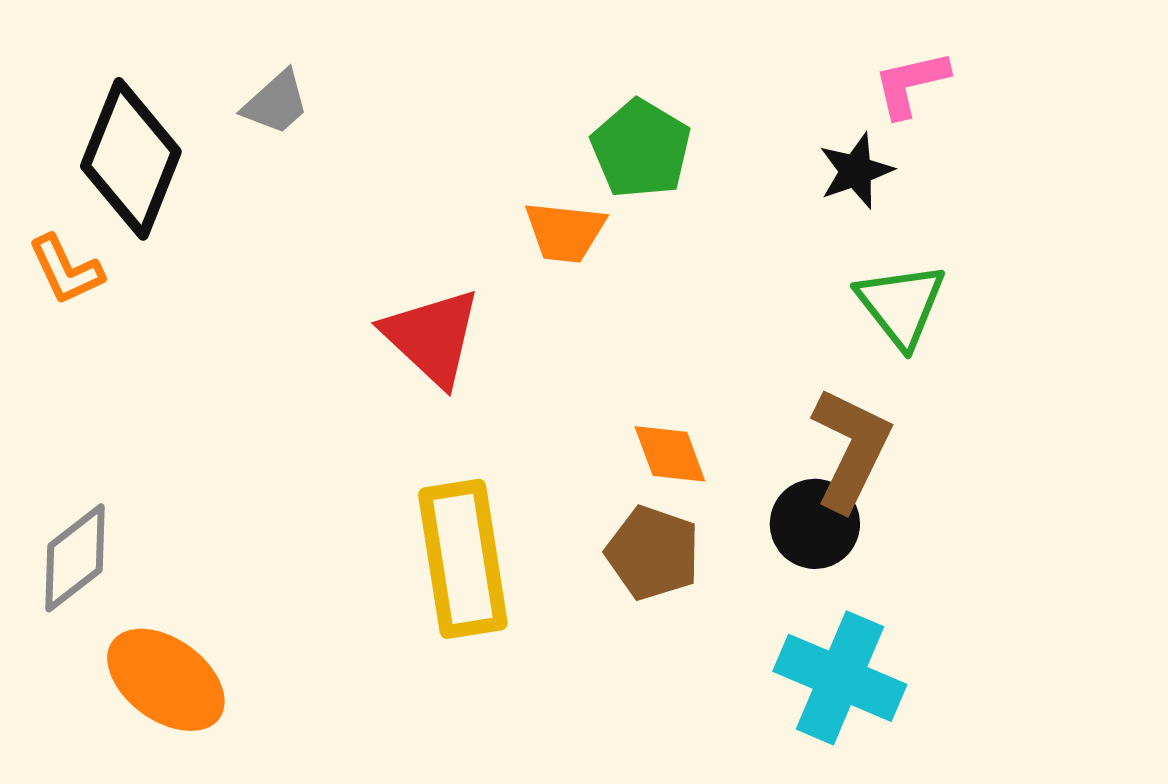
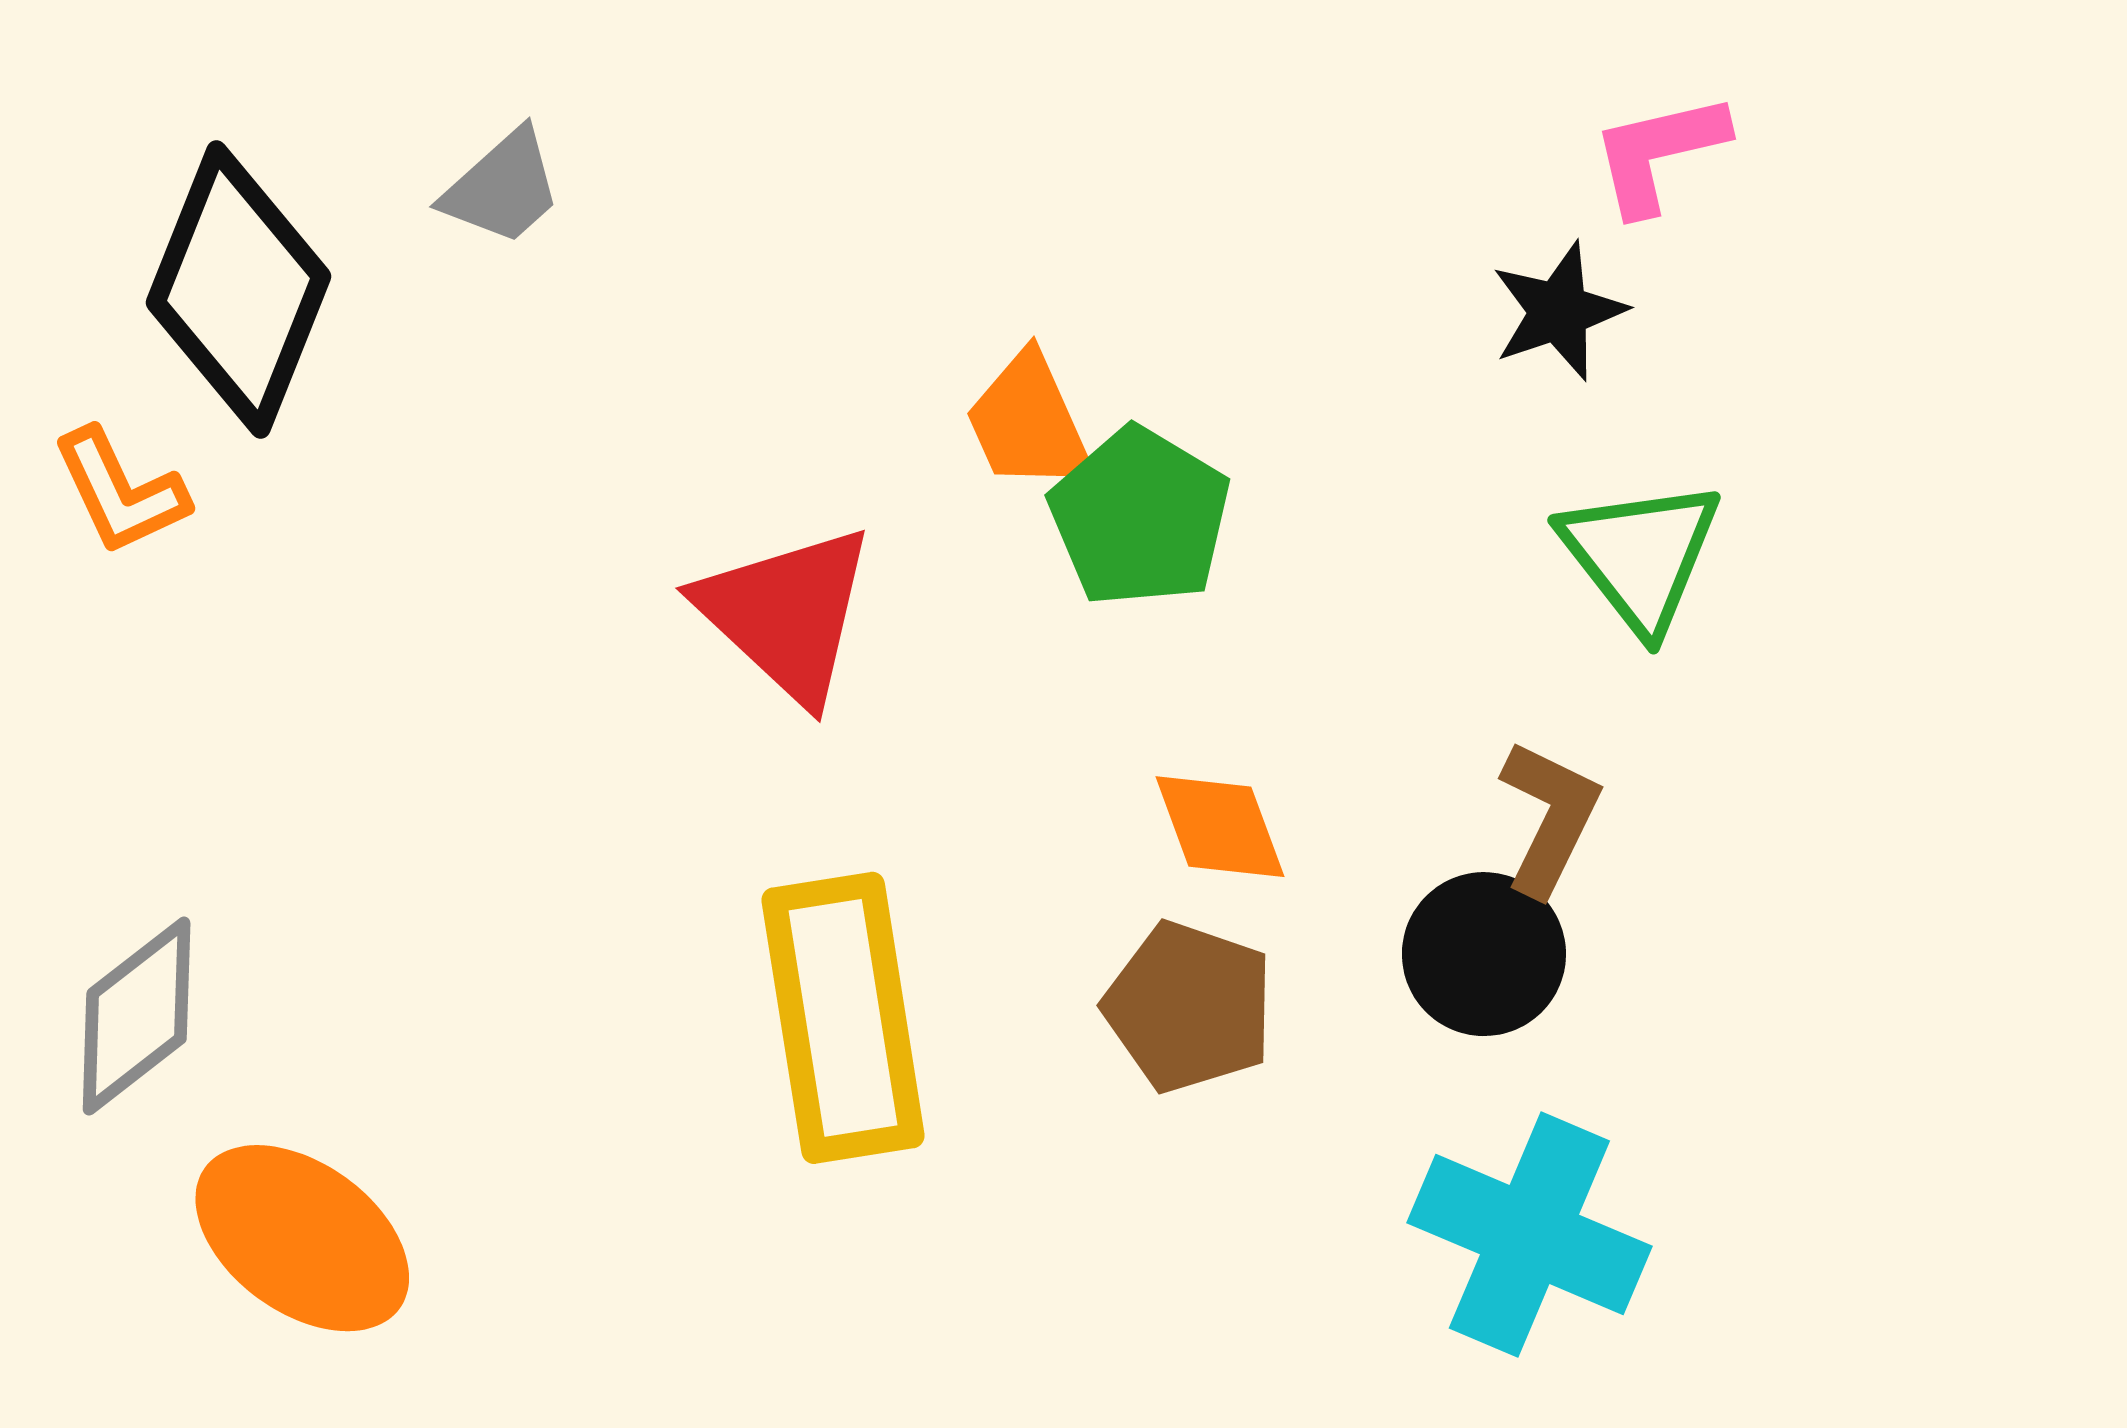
green pentagon: (641, 149) -> (1140, 517), moved
orange trapezoid: (565, 232) -> (1029, 422), turned 60
brown L-shape: (851, 449) -> (1550, 818), size x0.7

